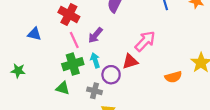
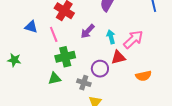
pink line: (74, 40) -> (54, 34), moved
cyan arrow: (95, 60) -> (111, 37), moved
orange semicircle: (173, 77) -> (144, 76), moved
green triangle: (63, 88) -> (54, 78), turned -32

